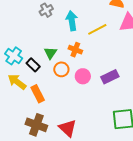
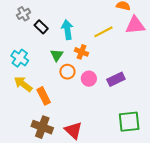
gray cross: (46, 10) -> (23, 14), moved
cyan arrow: (72, 21) -> (67, 30), moved
black rectangle: (33, 65) -> (41, 27), moved

